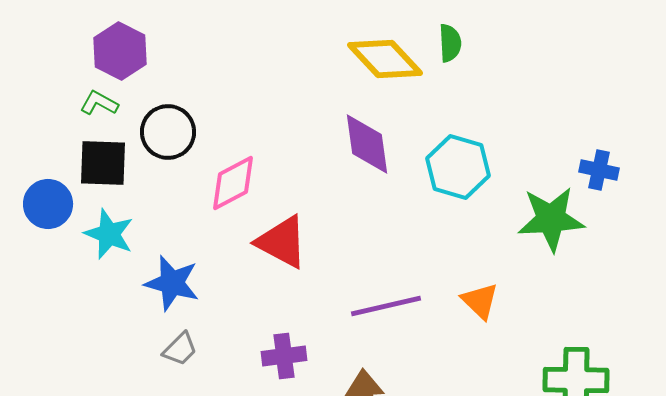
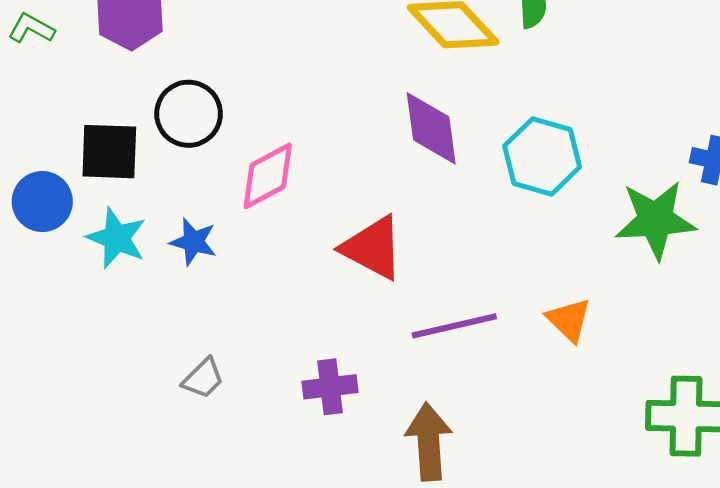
green L-shape: (99, 103) -> (31, 28), moved
red triangle: (282, 242) -> (373, 248), moved
blue star: (172, 283) -> (193, 242), moved, size x0.7

